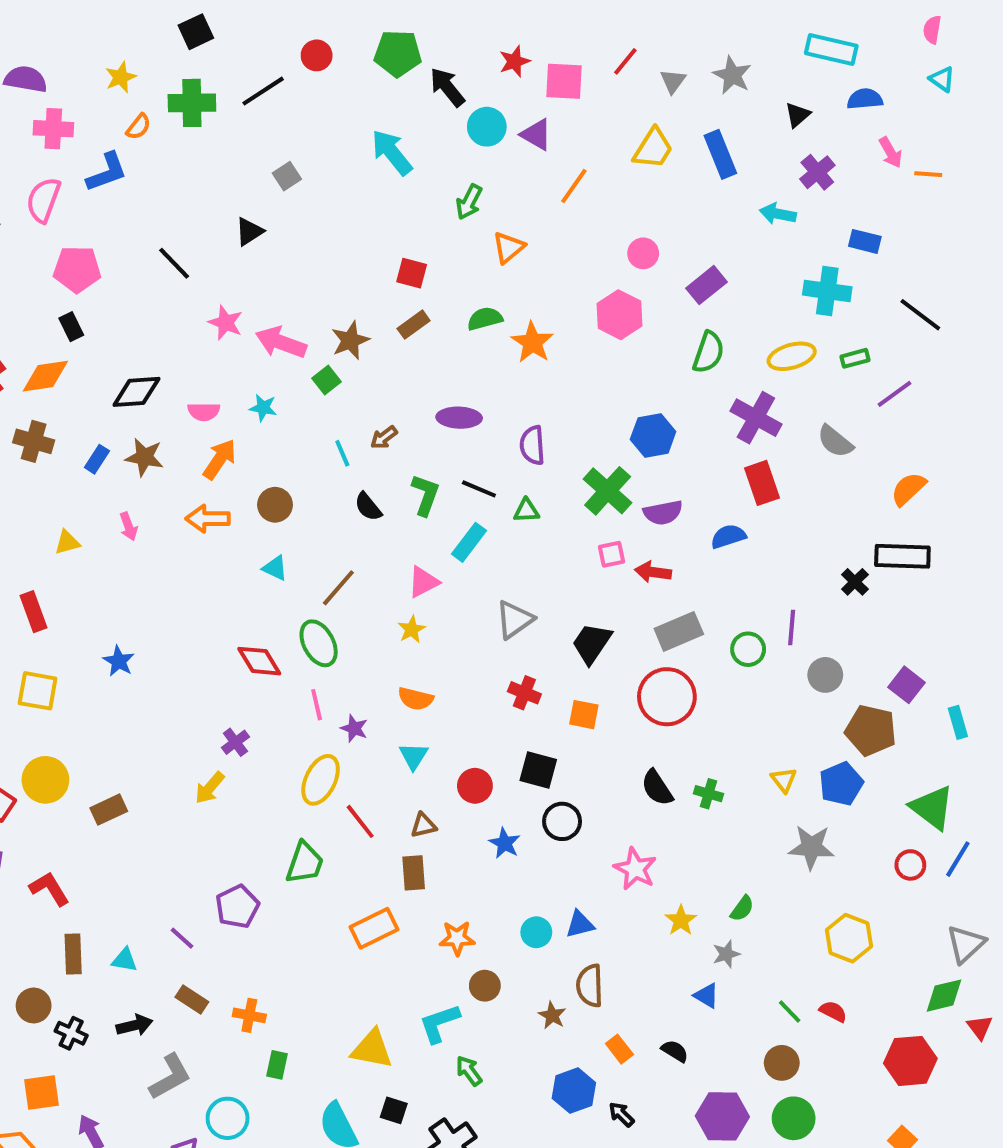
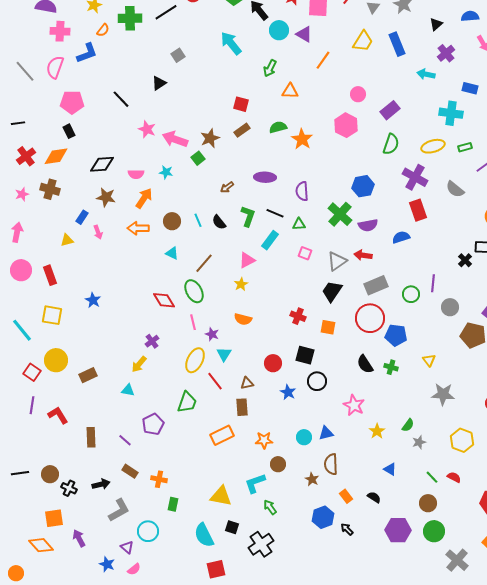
orange triangle: (509, 247) -> (290, 91), turned 42
cyan line: (342, 453) -> (198, 220), moved
blue rectangle: (97, 459) -> (82, 217), moved
pink square: (612, 554) -> (305, 253), moved, turned 32
gray triangle: (515, 620) -> (337, 261), moved
cyan triangle: (414, 756) -> (224, 354), moved
blue pentagon: (841, 784) -> (396, 335), moved, turned 30
brown rectangle: (73, 954) -> (91, 437), moved
gray star: (726, 954) -> (419, 442), moved
cyan triangle: (125, 960) -> (128, 390), moved

